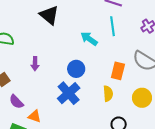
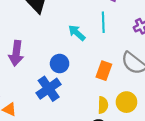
purple arrow: (35, 64) -> (16, 53), size x1.6
yellow semicircle: (108, 94) -> (103, 105), moved

